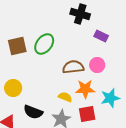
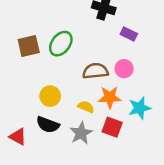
yellow circle: (13, 88) -> (50, 96), moved
red square: (87, 114) -> (112, 127), turned 30

